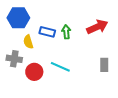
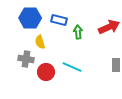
blue rectangle: (47, 32) -> (59, 20), moved

